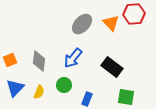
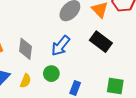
black rectangle: (112, 67) -> (101, 42), moved

